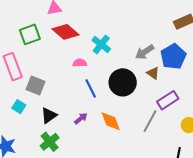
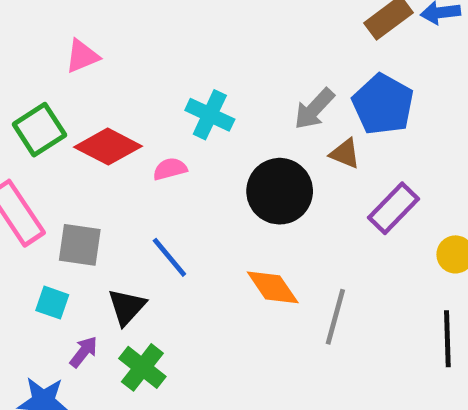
red diamond: (66, 32) -> (108, 147), moved
blue line: (91, 88) -> (169, 257), moved
purple arrow: (81, 118) -> (84, 352), moved
gray line: (150, 121) -> (335, 317), moved

